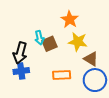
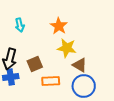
cyan arrow: (39, 38) -> (20, 25), moved
brown square: (49, 44) -> (35, 64), moved

